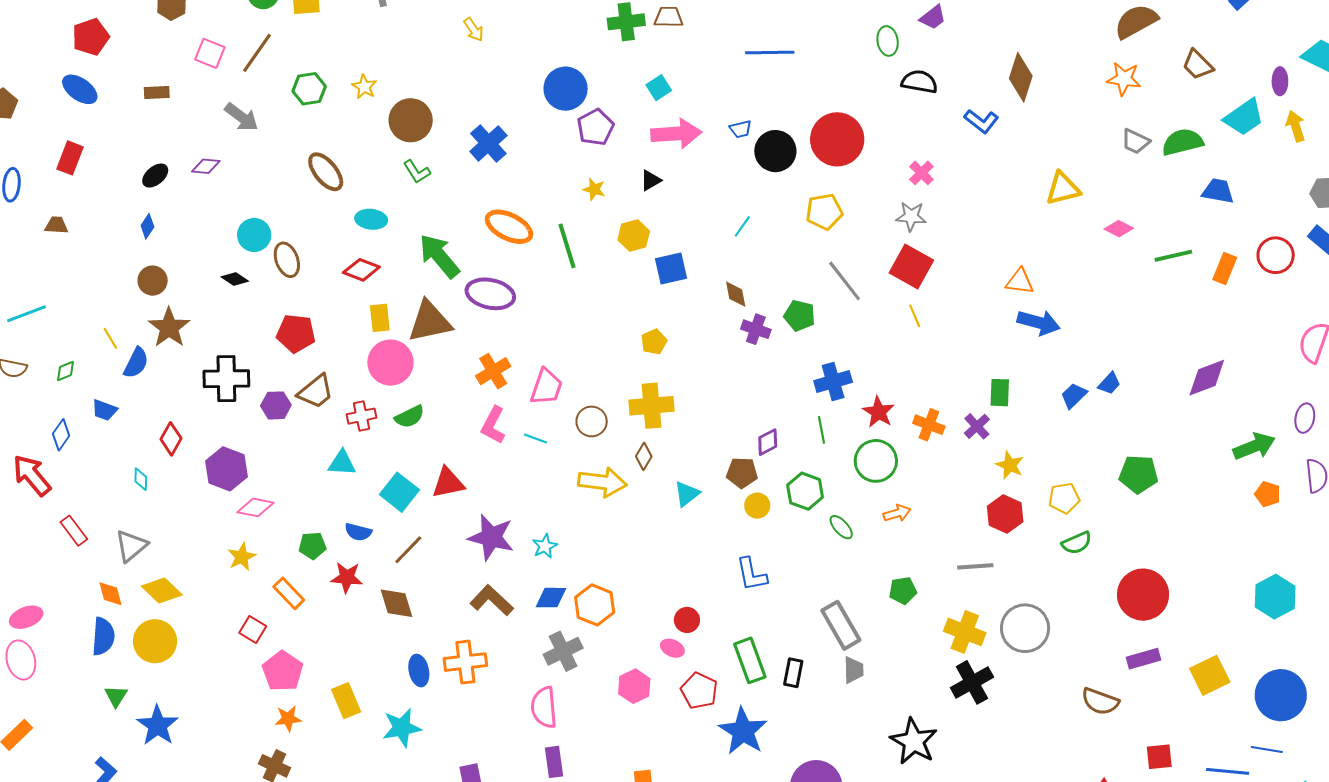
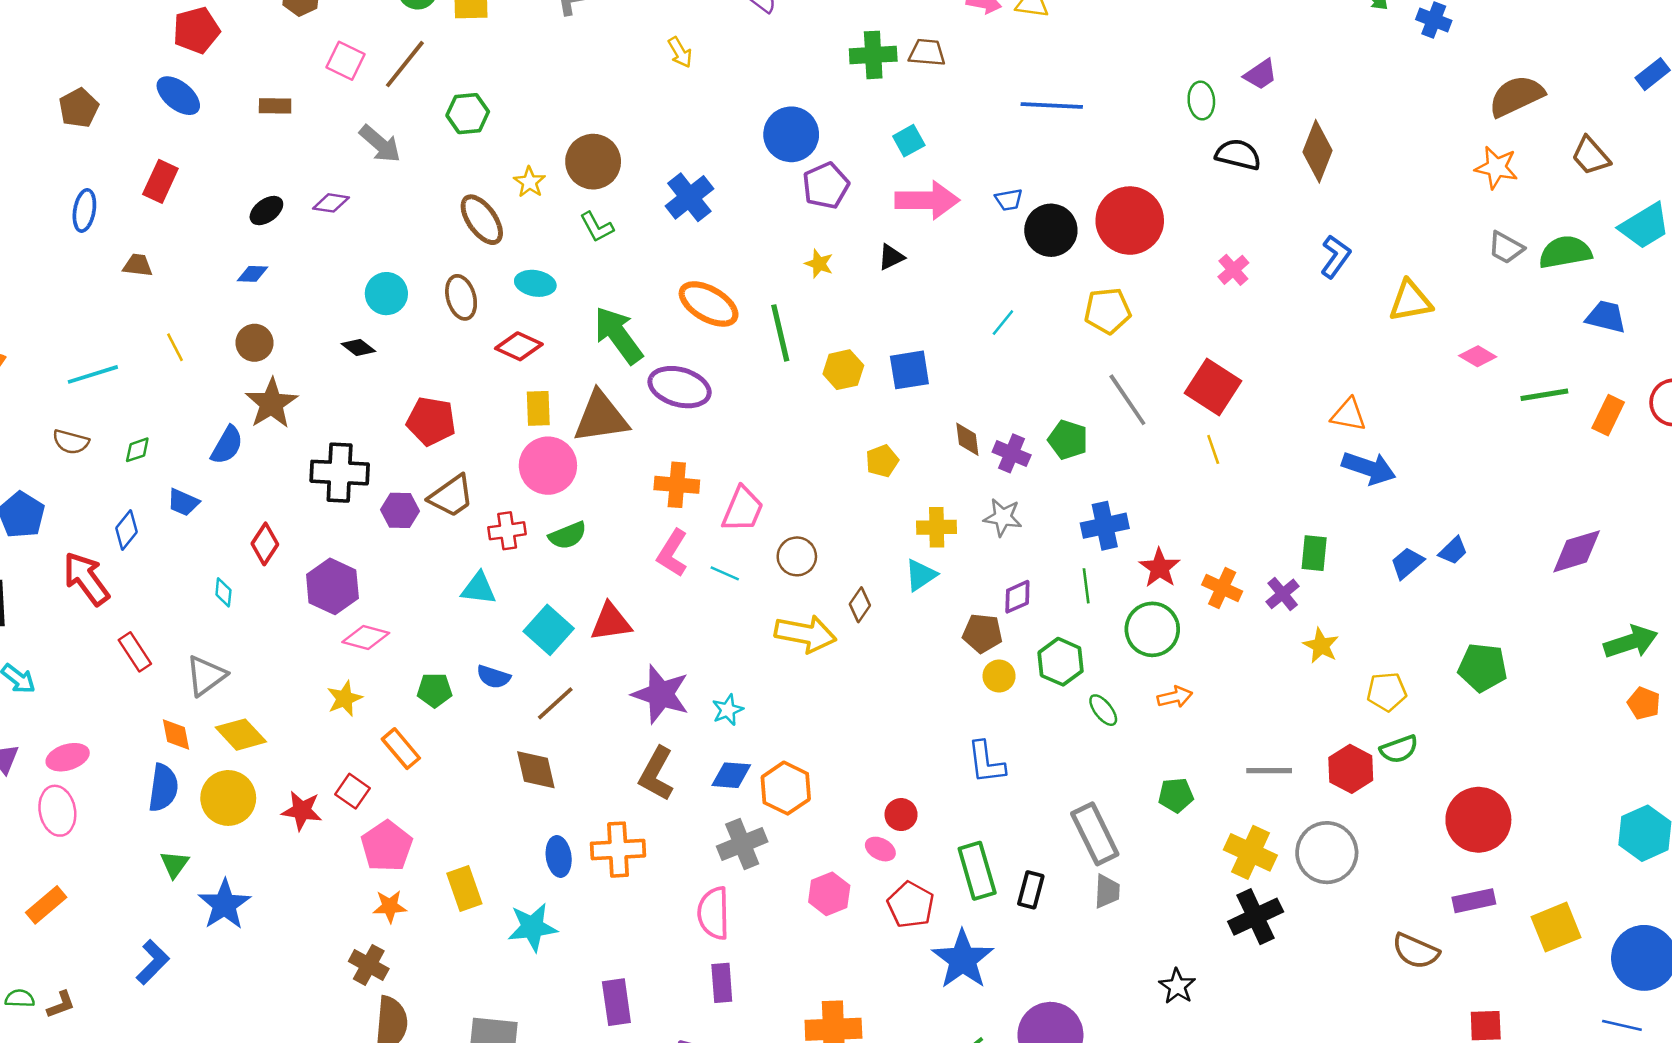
brown diamond: (1021, 77) -> (1318, 151), moved
yellow star: (364, 87) -> (530, 182), moved
blue L-shape: (981, 121) -> (1336, 257), moved, turned -96
gray star: (911, 216) -> (1003, 517), moved
blue diamond: (147, 226) -> (253, 274), turned 55
yellow hexagon: (634, 235) -> (843, 370), moved
brown ellipse: (287, 260) -> (461, 297), moved
brown diamond: (736, 294) -> (967, 439), moved
yellow line: (110, 338) -> (175, 347), moved
orange cross: (493, 371) -> (677, 485), turned 32
yellow cross: (651, 406) -> (937, 527), moved, size x0.7
cyan triangle: (687, 494) -> (921, 575), moved
red hexagon: (1005, 514) -> (1351, 769), moved
red star: (347, 577) -> (302, 811), moved
brown L-shape: (492, 600) -> (656, 774), turned -108
black star: (914, 741) -> (1177, 986), size x0.6

